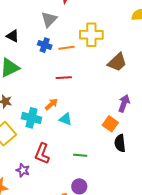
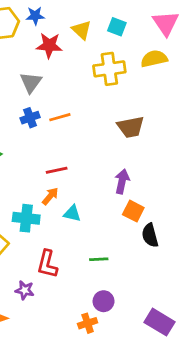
yellow cross: (91, 35) -> (109, 69), moved
blue cross: (45, 45) -> (30, 118), turned -32
brown trapezoid: (117, 62) -> (131, 127), turned 40
red line: (64, 78) -> (57, 170), moved
purple arrow: (124, 103) -> (122, 181), moved

